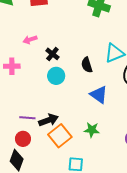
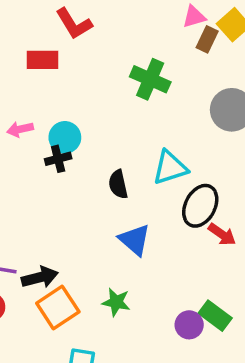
black cross: (52, 54) -> (58, 159), turned 32
cyan circle: (56, 76) -> (65, 137), moved

